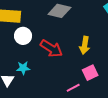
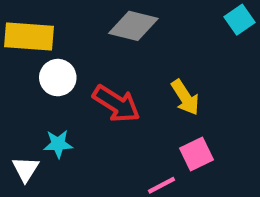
yellow arrow: (85, 45) -> (185, 97), turned -42

